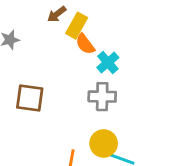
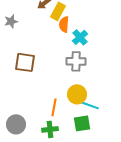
orange semicircle: (85, 44) -> (64, 24), turned 42

